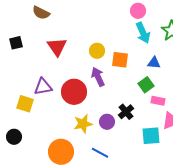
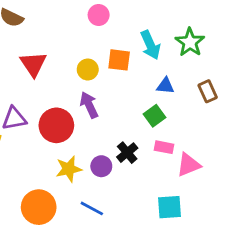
pink circle: (138, 11) -> (99, 15), moved
orange square: (120, 60) -> (119, 60), moved
pink rectangle: (158, 101) -> (164, 147), moved
cyan square: (151, 136) -> (169, 207), moved

